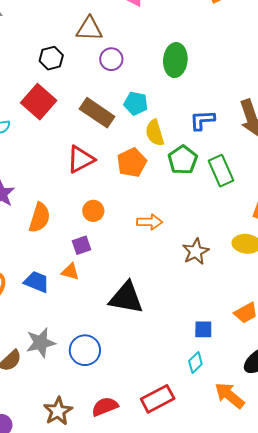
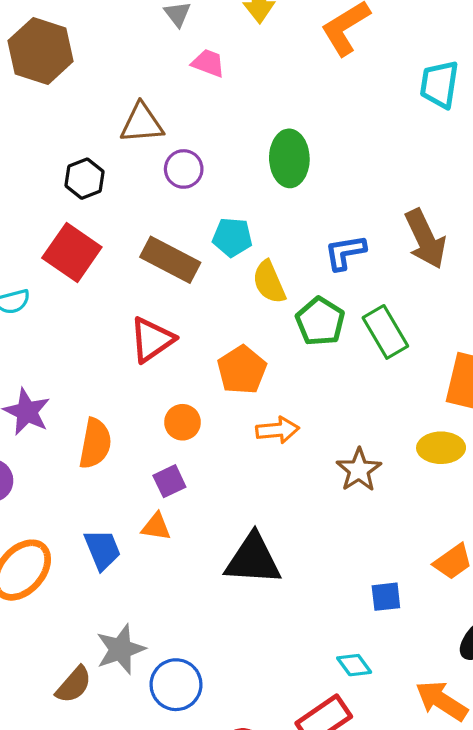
orange pentagon: (132, 163) -> (242, 370), moved
blue trapezoid: (37, 282) -> (102, 550), turned 52
blue circle: (85, 350) -> (176, 685), moved
cyan diamond: (195, 363) -> (354, 665), moved, turned -75

